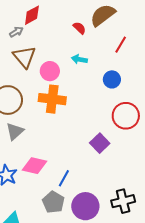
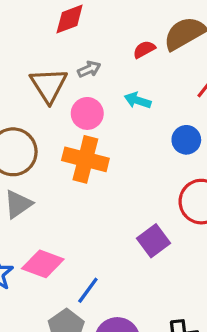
red semicircle: (79, 28) -> (144, 49), turned -80
gray arrow: (16, 32) -> (89, 69), moved

